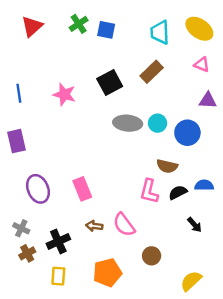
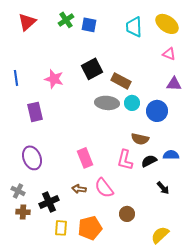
brown rectangle: (152, 72) -> (121, 81), moved, turned 72
purple rectangle: (16, 141) -> (35, 112), moved
pink rectangle: (82, 189) -> (85, 158), moved
brown cross: (27, 253) -> (23, 212), turned 32
yellow rectangle: (58, 276) -> (61, 228), moved

